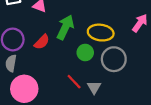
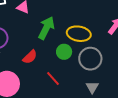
red semicircle: (42, 42) -> (30, 57), moved
gray triangle: (94, 87) -> (92, 87), moved

